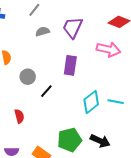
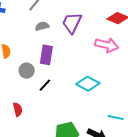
purple rectangle: (70, 65) -> (46, 55), moved
cyan diamond: (91, 102) -> (88, 84), moved, turned 65
cyan line: (116, 102) -> (116, 118), moved

